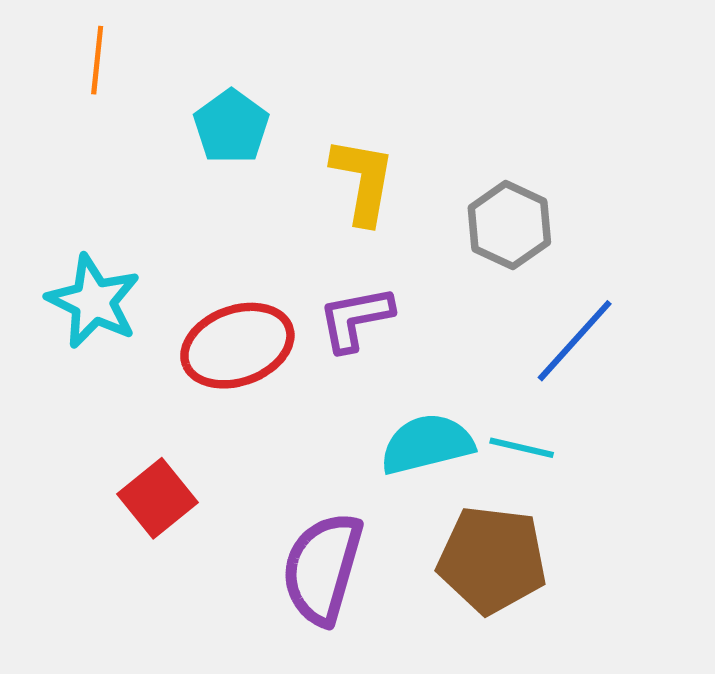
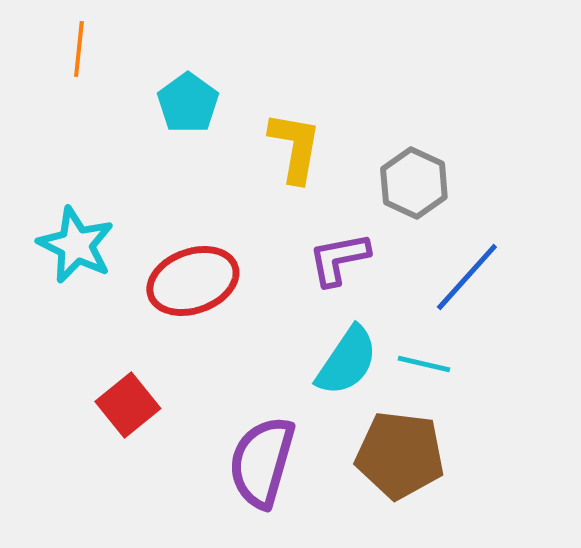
purple L-shape: (356, 319) -> (339, 259), moved
cyan semicircle: (427, 444) -> (347, 361), turned 138

